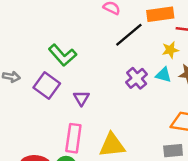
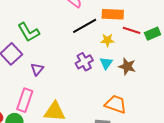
yellow star: (170, 50) -> (107, 40), moved
cyan triangle: (163, 75) -> (106, 63), turned 40

